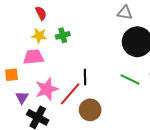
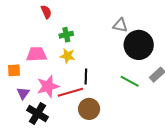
gray triangle: (125, 13) -> (120, 25), moved
yellow star: (39, 36) -> (67, 56), moved
red line: (70, 94) -> (70, 92), turned 30

